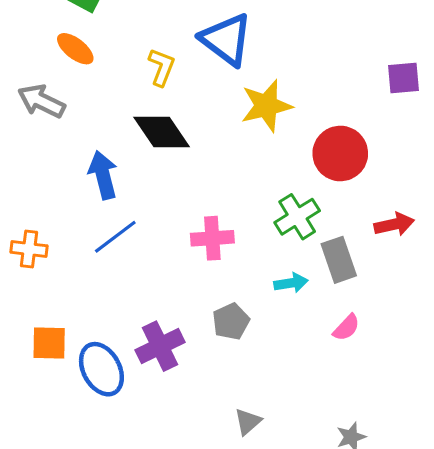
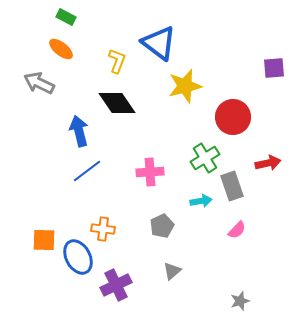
orange cross: (29, 249) -> (103, 229), moved
purple cross: (160, 346) -> (116, 285), moved
gray triangle: (248, 422) -> (172, 271), moved

